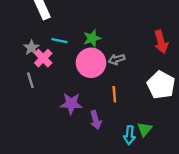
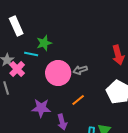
green star: (92, 38) -> (44, 43), moved
orange line: (114, 94) -> (78, 100), turned 56

